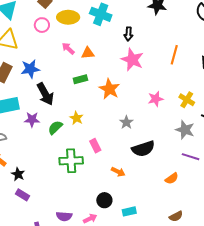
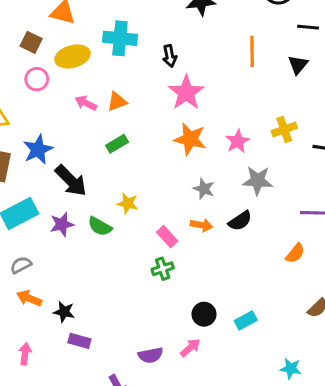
orange line: (174, 55) -> (252, 51), moved
pink star: (132, 60) -> (186, 93), turned 30
orange star: (109, 89) -> (190, 139), moved
yellow cross: (187, 100) -> (284, 130), turned -35
green semicircle: (55, 127) -> (100, 226), turned -91
gray star: (185, 130) -> (258, 181), moved
black semicircle: (143, 149) -> (240, 221), size x0.7
green cross: (71, 161) -> (163, 269), moved, size x0.6
orange arrow: (118, 172) -> (202, 225), moved

